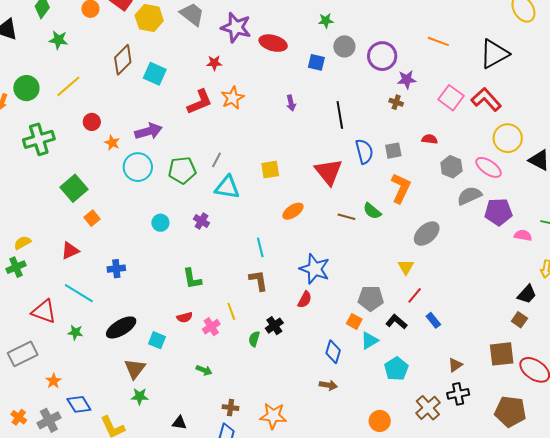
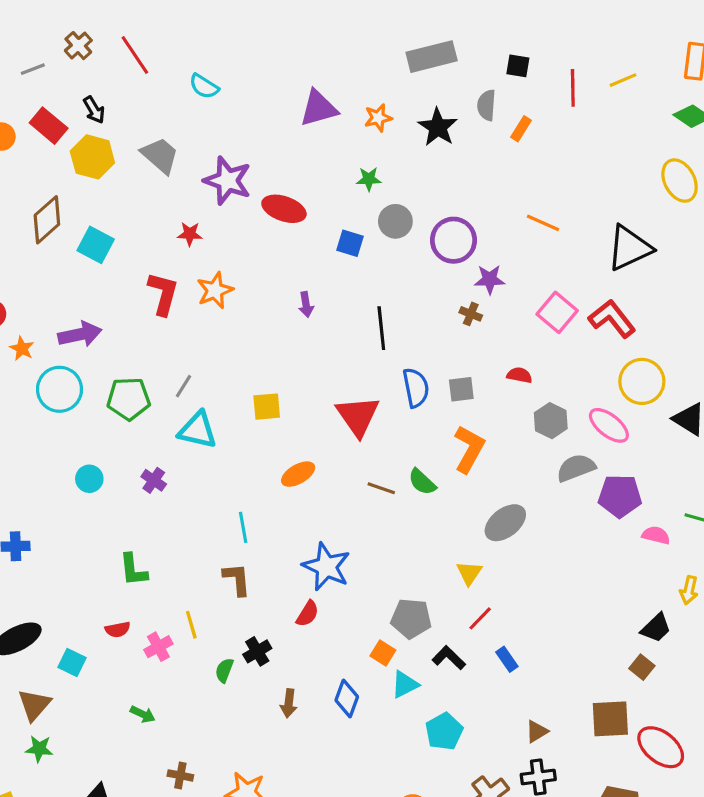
red L-shape: (200, 102) -> (163, 294), turned -56
brown arrow: (328, 385) -> (289, 703), moved, turned 84

